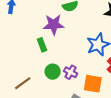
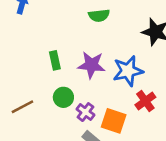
purple star: (54, 25) -> (91, 65), moved
purple cross: (71, 72) -> (85, 112), moved

